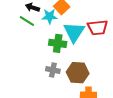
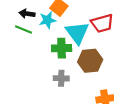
brown hexagon: (78, 73) -> (90, 61), moved

